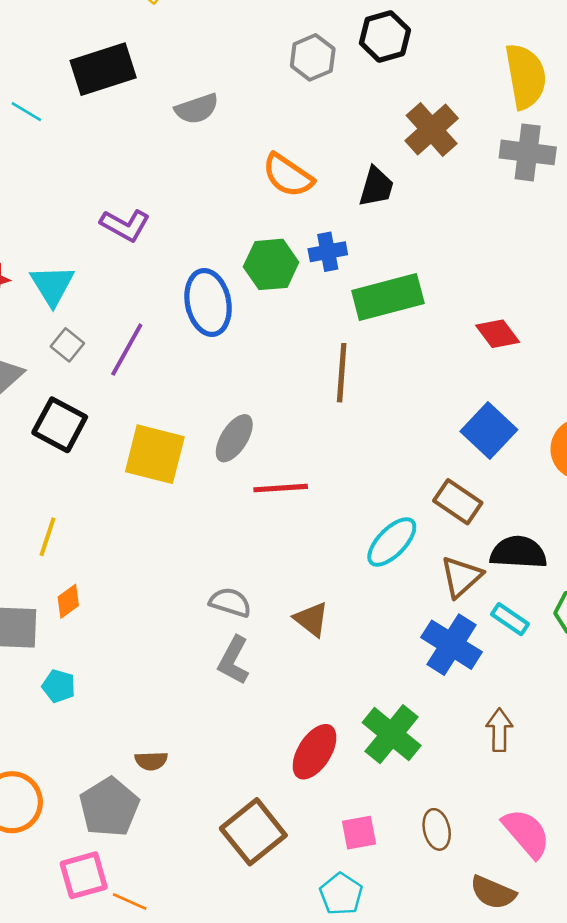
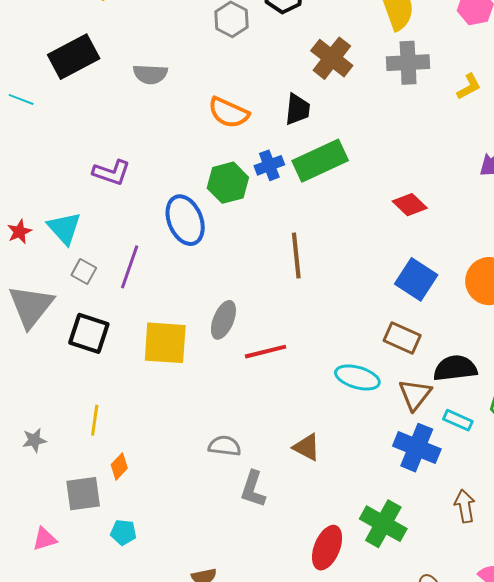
gray semicircle: (197, 109) -> (150, 74), turned 32
green rectangle: (388, 297) -> (320, 161), moved
cyan ellipse: (392, 542) -> (357, 377), turned 72
gray semicircle: (230, 602) -> (225, 446), moved

